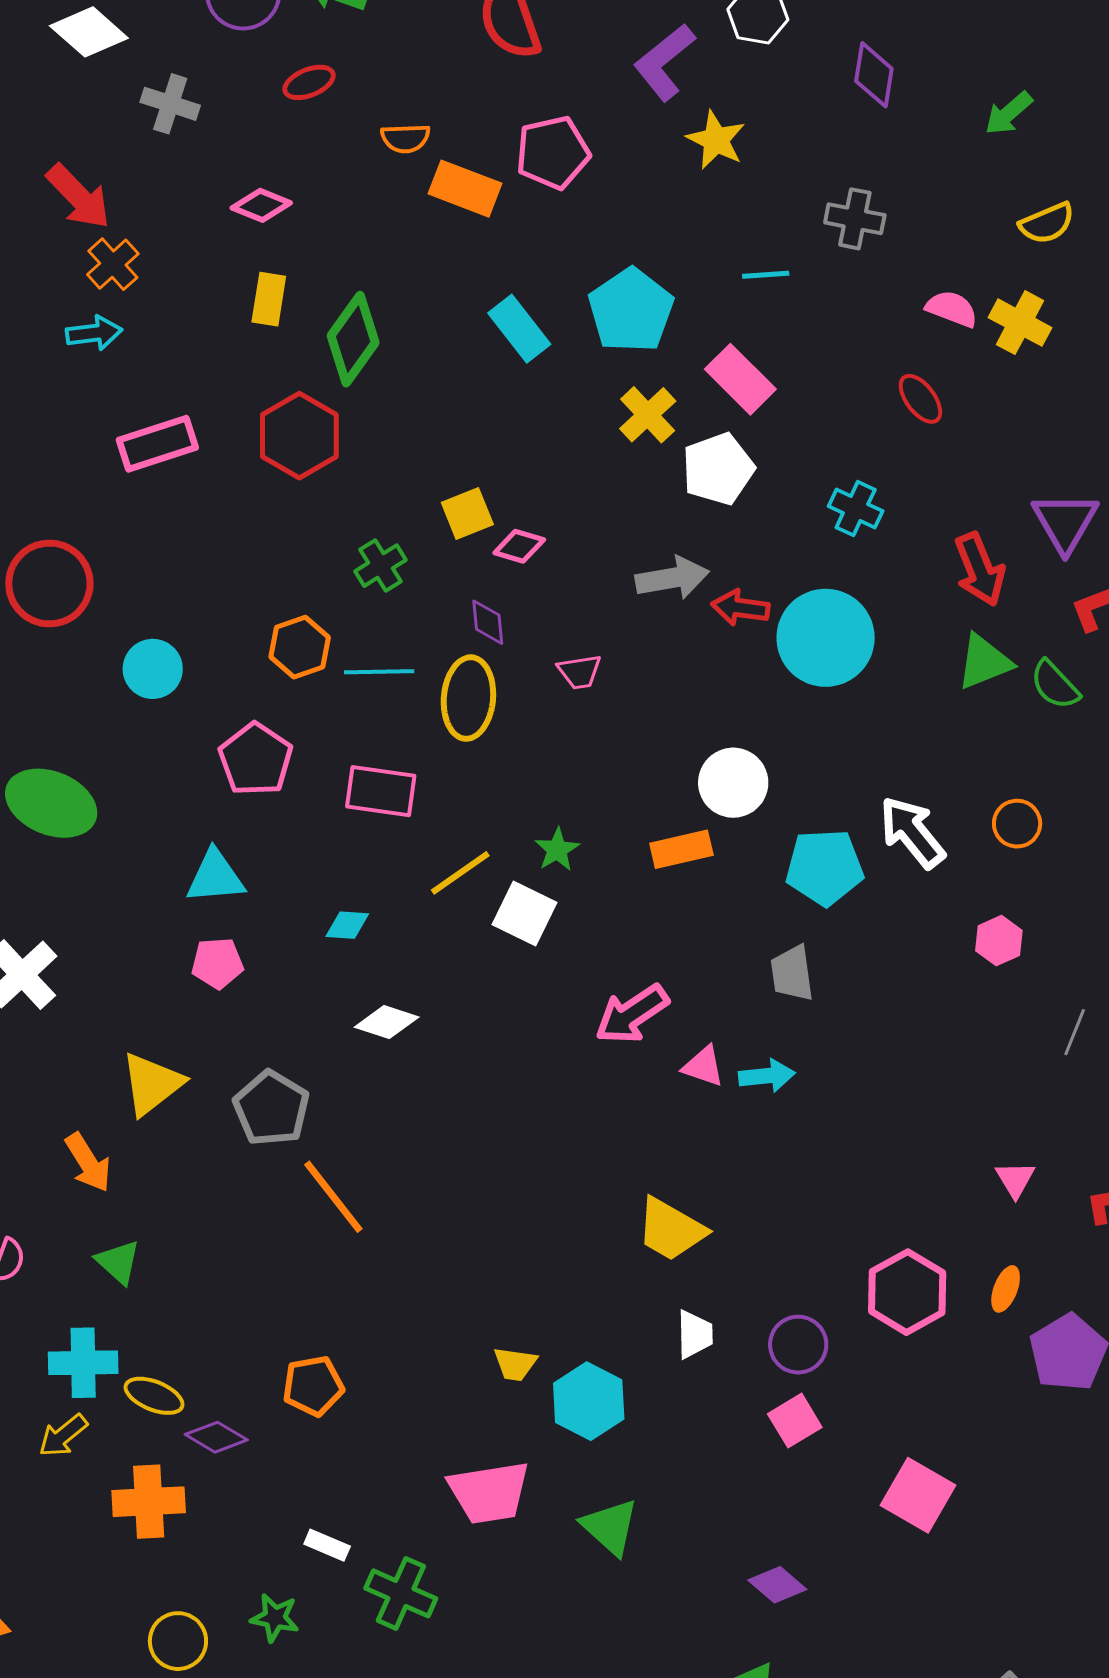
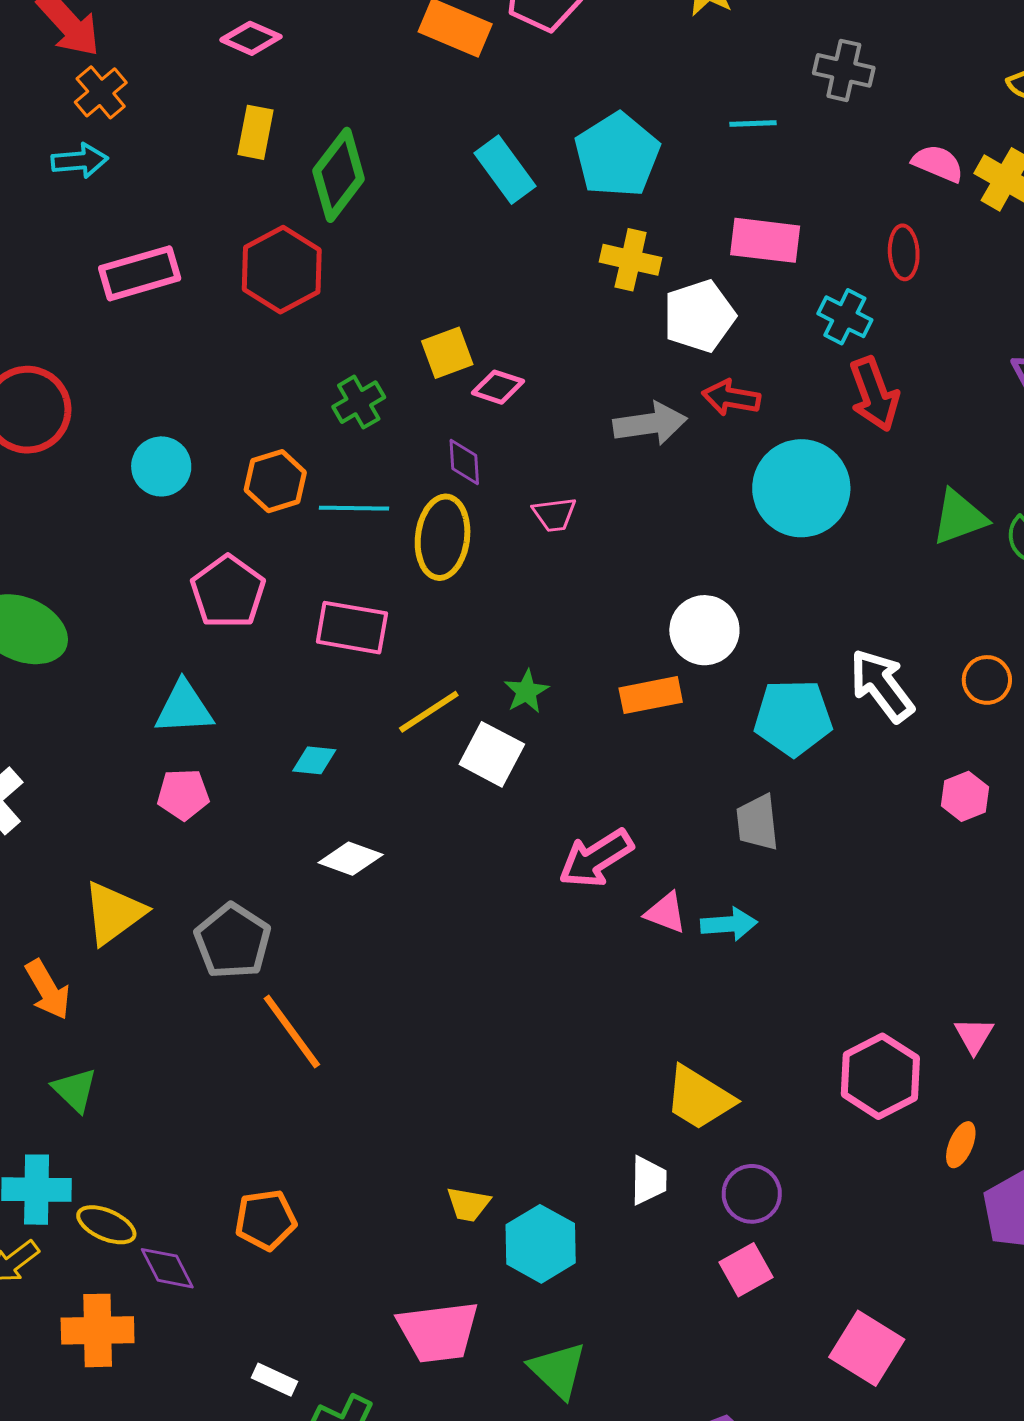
pink rectangle: (740, 379) -> (765, 240), moved, turned -40
red ellipse: (920, 399) -> (904, 252), turned 32
yellow cross: (648, 415) -> (631, 260), turned -36
cyan cross: (856, 509) -> (845, 317), moved
red arrow: (980, 569) -> (874, 394), moved
red arrow: (740, 608) -> (731, 398), moved
cyan circle: (153, 669) -> (161, 466), moved
yellow trapezoid: (671, 1229) -> (699, 1098), moved
pink hexagon: (907, 1292) -> (880, 1076), moved
purple diamond: (216, 1437) -> (167, 1268), turned 30

